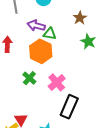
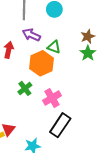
purple arrow: (36, 26) -> (31, 35), moved
green star: (88, 41) -> (88, 53), moved

